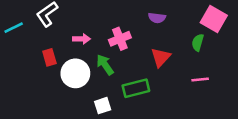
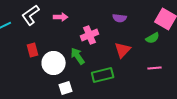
pink arrow: (82, 39) -> (61, 17), moved
green semicircle: (198, 42) -> (153, 38), turned -136
white square: (103, 106) -> (66, 88), moved

